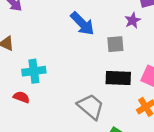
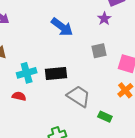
gray square: (115, 44) -> (99, 51), moved
black rectangle: (118, 78) -> (56, 73), moved

